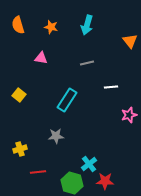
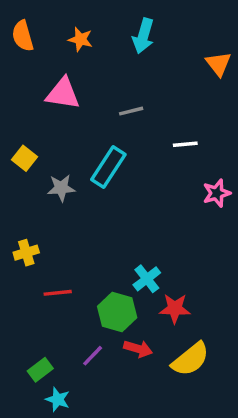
pink triangle: (41, 58) -> (63, 94), size x1.5
gray line: (87, 63) -> (131, 111), moved
gray star: (56, 136) -> (61, 188), moved

